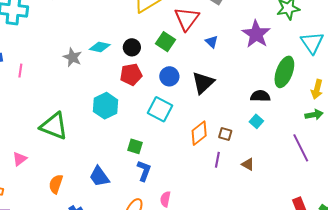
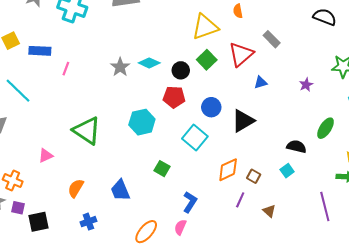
purple star: (256, 34) -> (306, 85), size x0.5
green square: (166, 42) -> (207, 60), moved
blue triangle: (212, 42) -> (261, 82), turned 48
green ellipse: (284, 72) -> (326, 128), size x0.7
blue L-shape: (144, 171) -> (190, 202), moved

